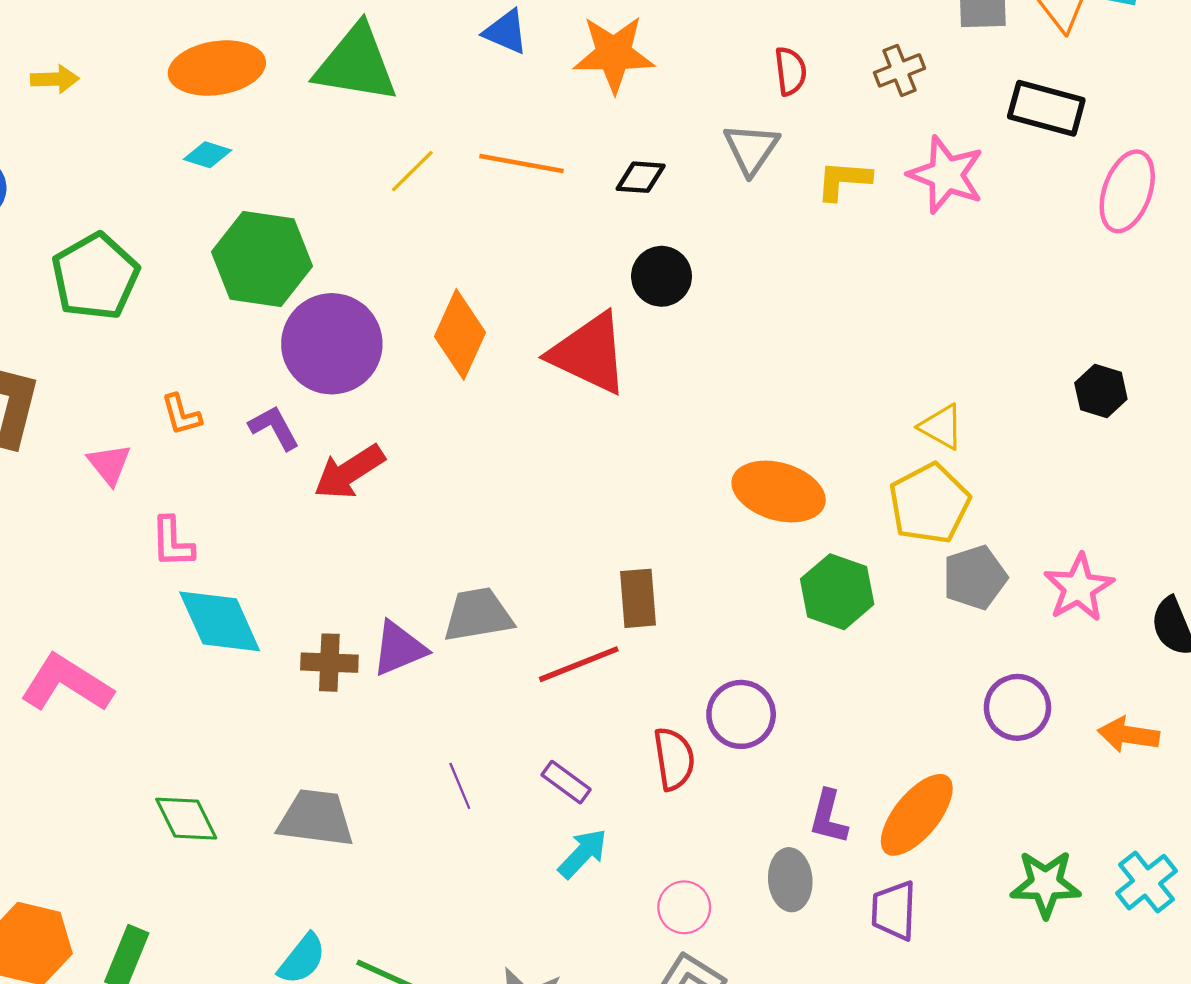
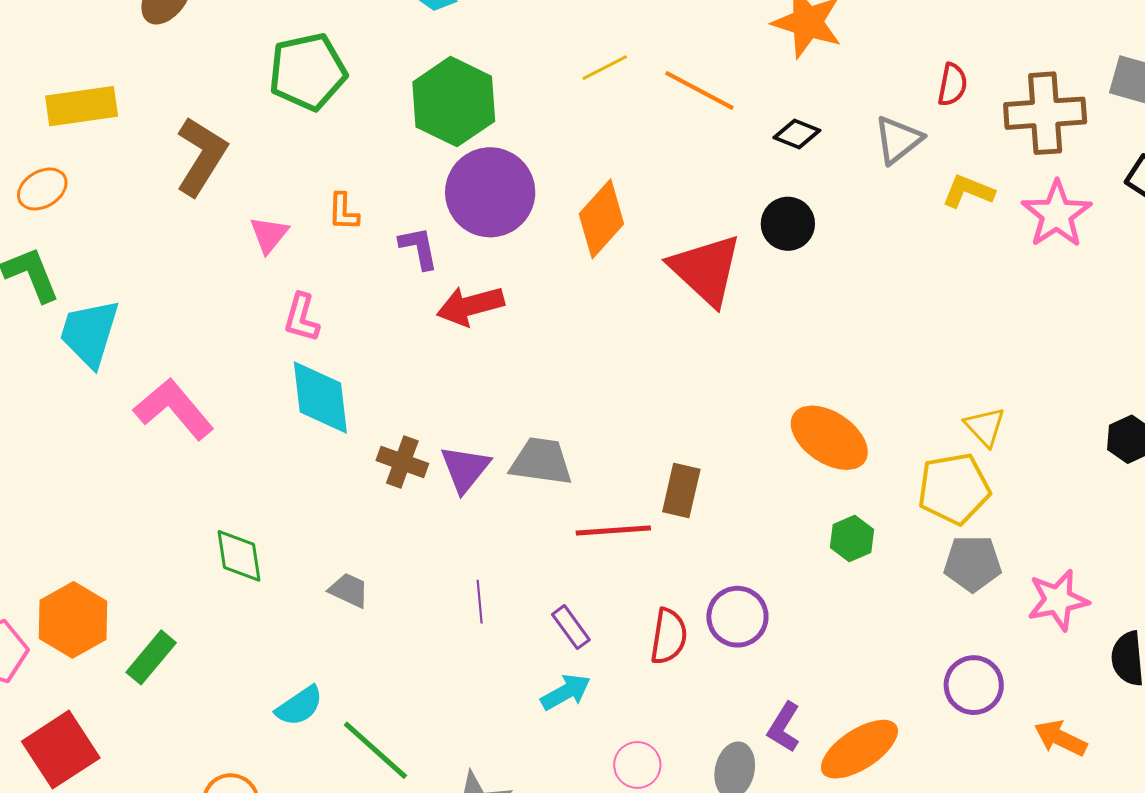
brown cross: (899, 70) -> (1045, 113), size x1.8
green hexagon: (837, 592) -> (852, 538), size x0.7
purple triangle: (399, 648) -> (465, 469), turned -46
gray trapezoid: (316, 818) -> (349, 590), size x0.6

